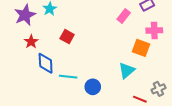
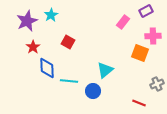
cyan triangle: (127, 70) -> (105, 70), moved
gray cross: (158, 89) -> (157, 84), moved

